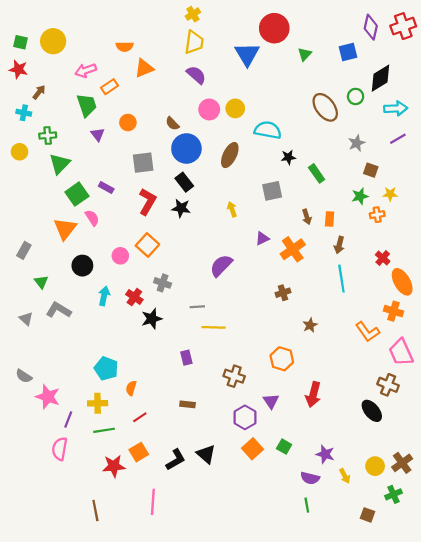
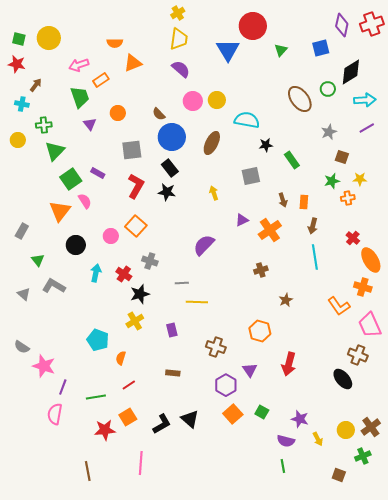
yellow cross: (98, 403) -> (135, 321), moved, turned -30

